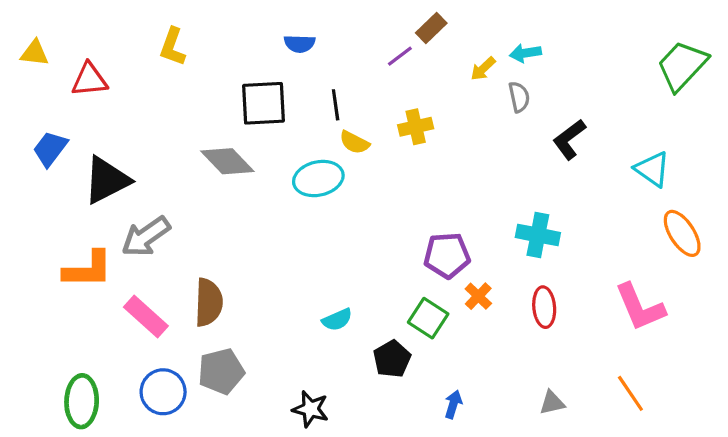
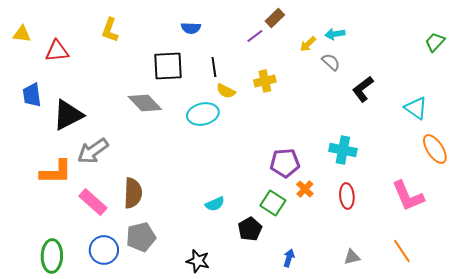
green trapezoid: (682, 66) -> (435, 42), size x0.6
gray semicircle: (519, 97) -> (331, 62), turned -36
blue trapezoid: (50, 149) -> (32, 95), turned -45

